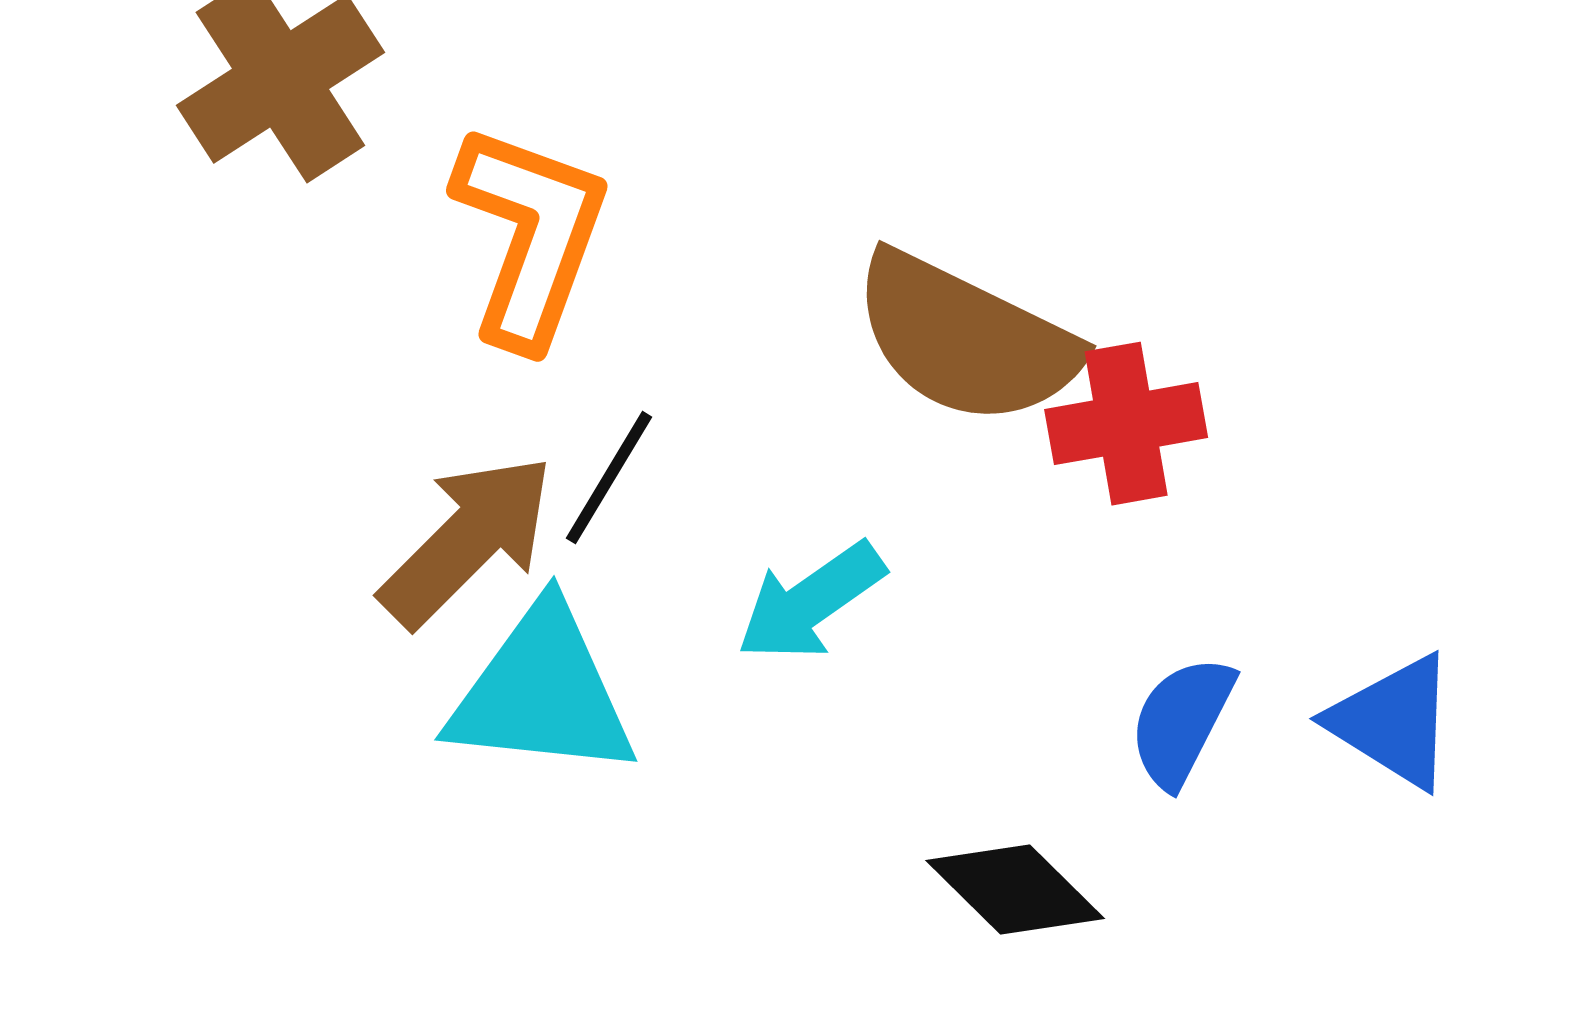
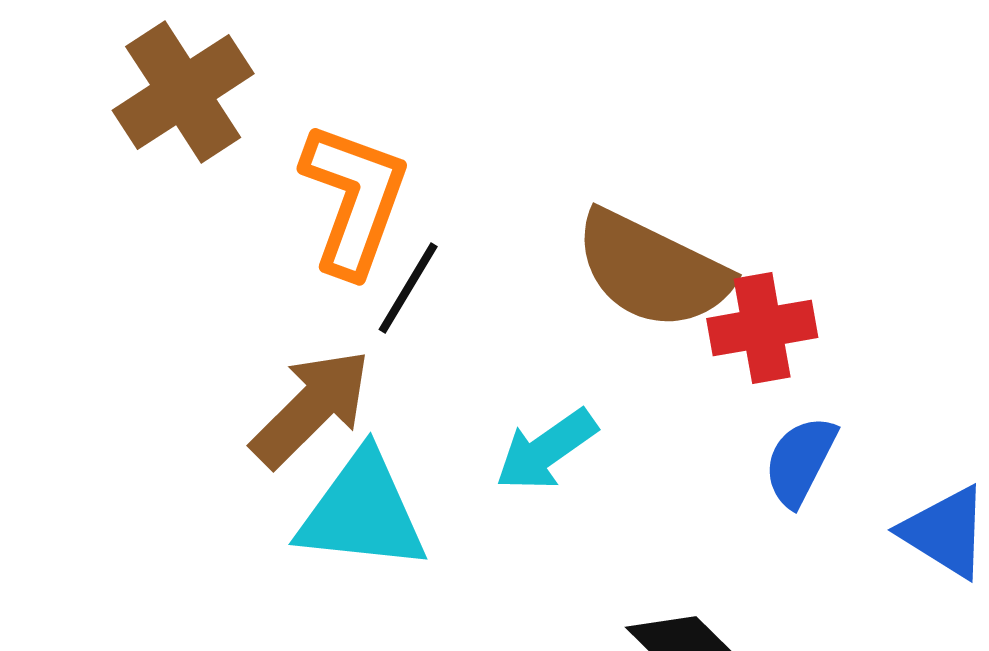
black line: (609, 478) -> (408, 288), moved
blue semicircle: (1182, 722) -> (800, 461), moved

